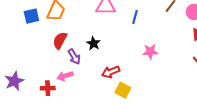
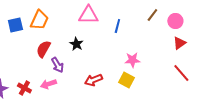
black star: (93, 43) -> (76, 44), moved
red cross: (48, 88) -> (24, 88), moved, turned 32
yellow square: (123, 90) -> (126, 80), moved

